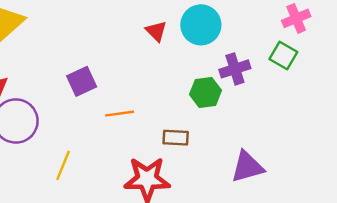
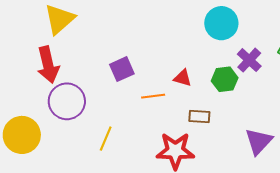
red triangle: (156, 31) -> (183, 78), moved, turned -30
purple cross: (235, 69) -> (249, 60), turned -30
purple triangle: (247, 167) -> (259, 141), turned -32

